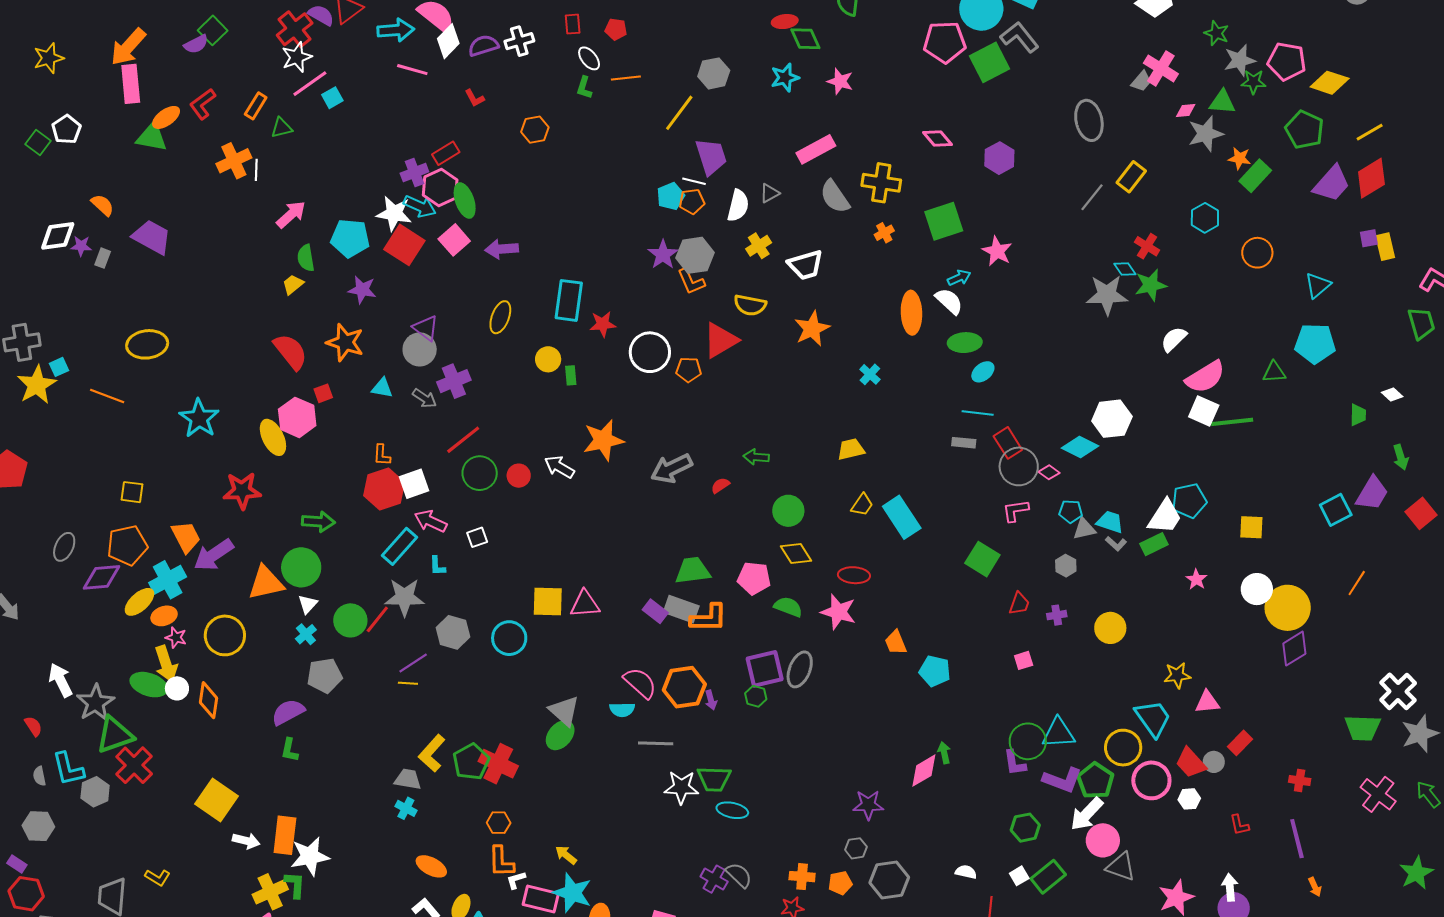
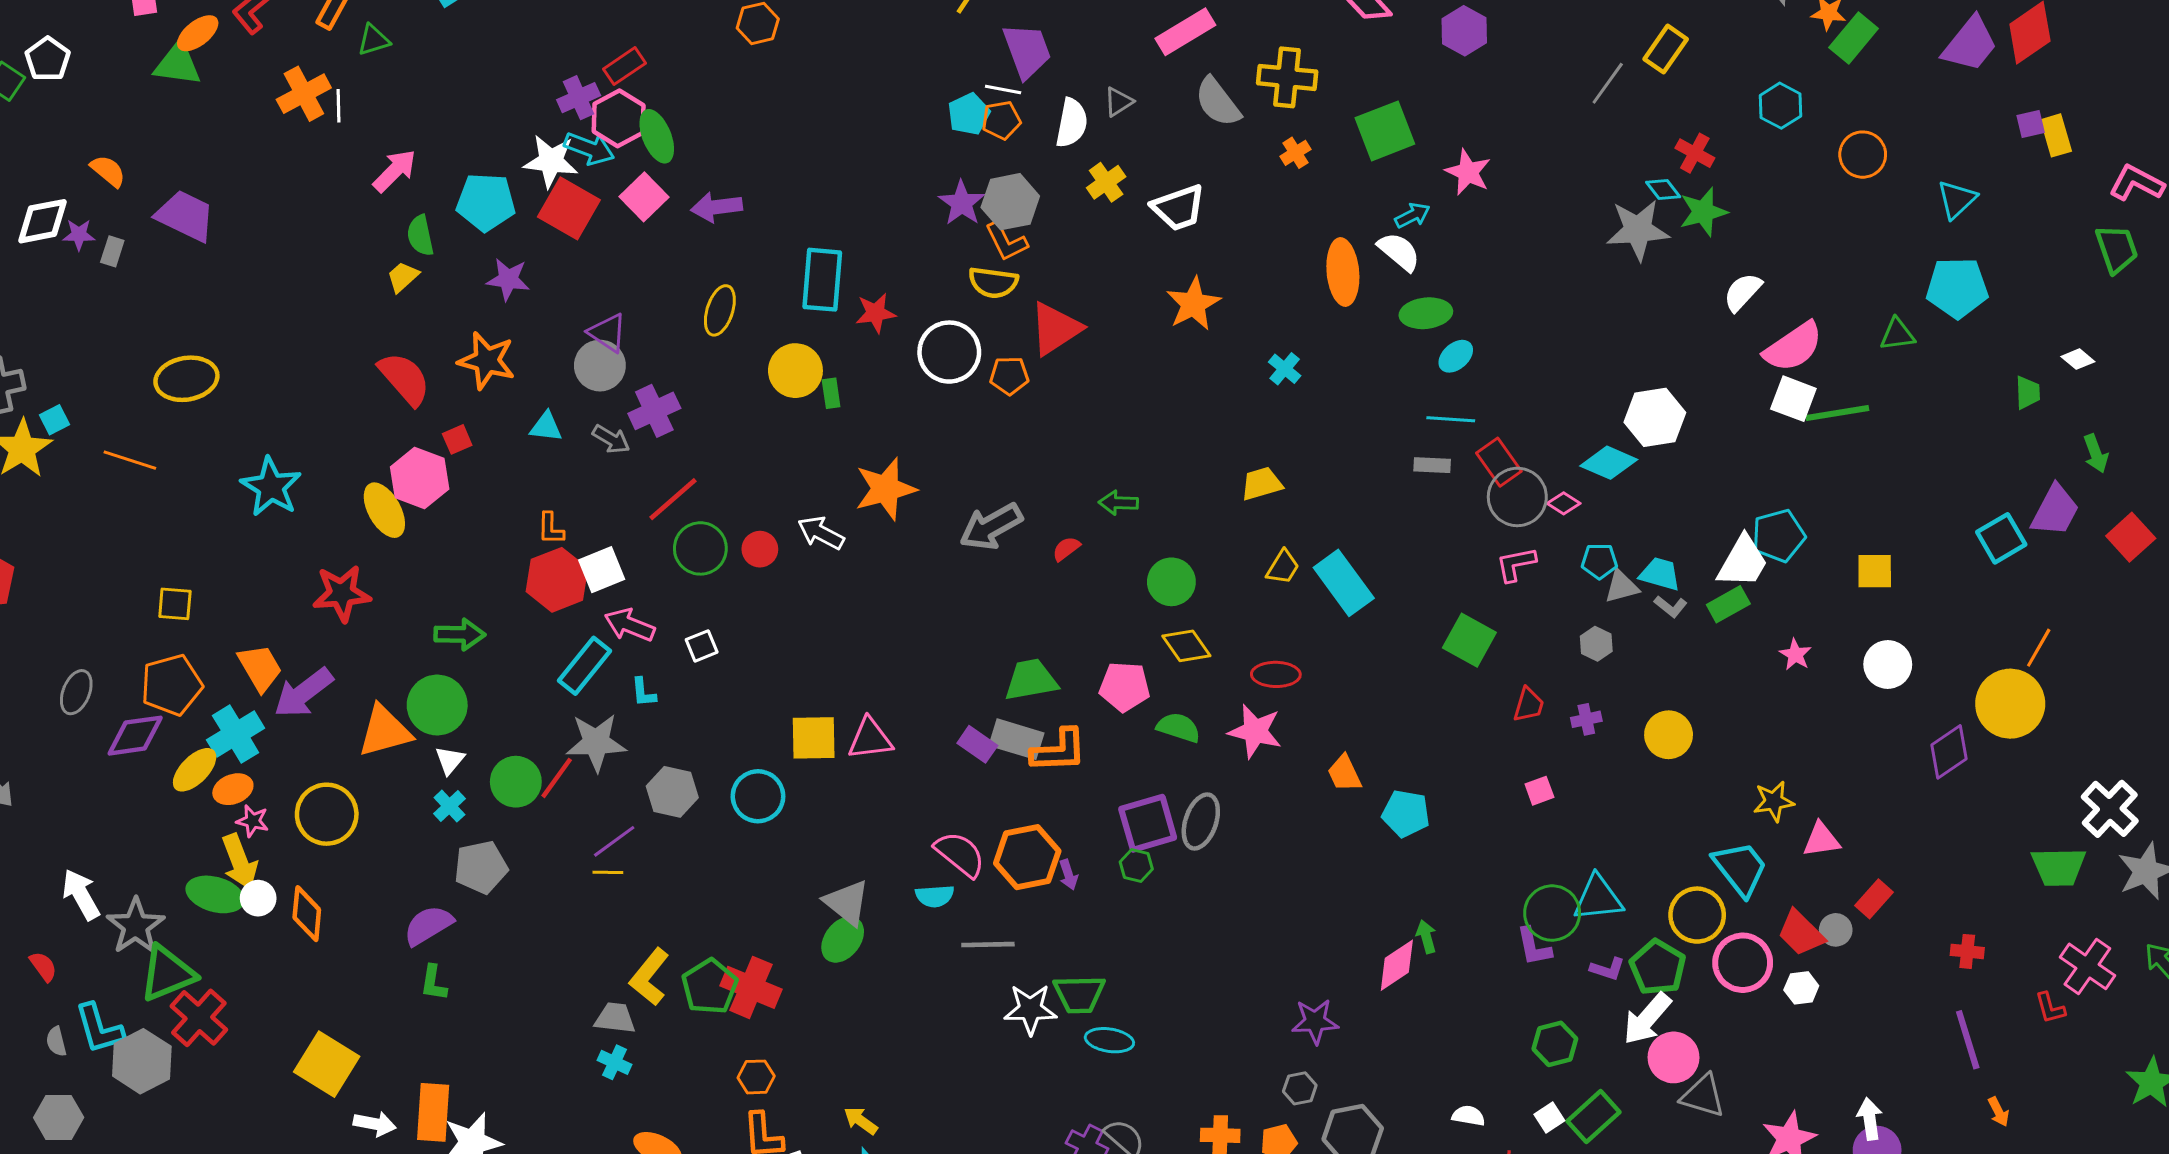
yellow semicircle: (750, 305) -> (993, 282), moved
yellow circle: (548, 359) -> (795, 371), size x1.4
yellow circle: (1288, 608) -> (2010, 704), moved
purple L-shape: (1062, 780) -> (1608, 969), size x0.6
gray hexagon: (95, 792) -> (142, 1061), size x1.4
red L-shape: (1239, 825) -> (2050, 1008), moved

